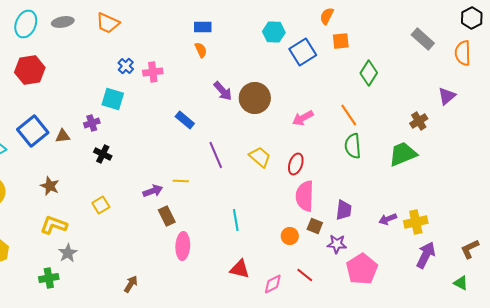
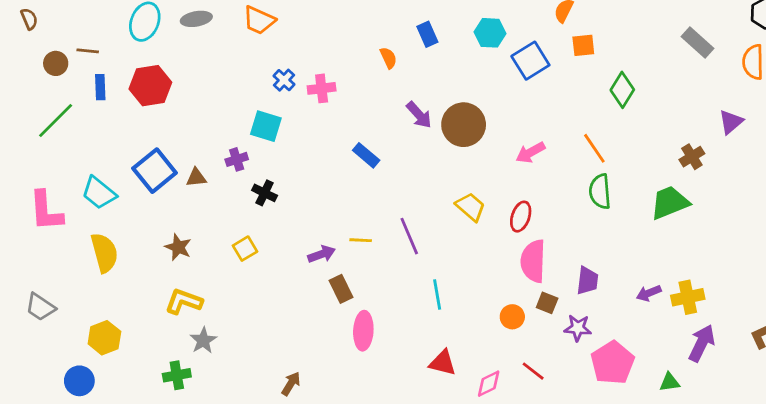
blue rectangle: (203, 27) -> (427, 34), moved, turned 66
black cross: (103, 154) -> (265, 193), moved
purple line: (216, 155) -> (409, 236), moved
yellow square: (101, 205) -> (245, 249), moved
green triangle: (461, 283) -> (670, 382), moved, turned -35

